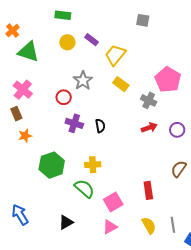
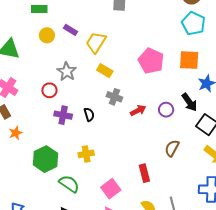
gray cross: (149, 100) -> (114, 97), moved
green semicircle: (84, 189) -> (69, 184), moved

